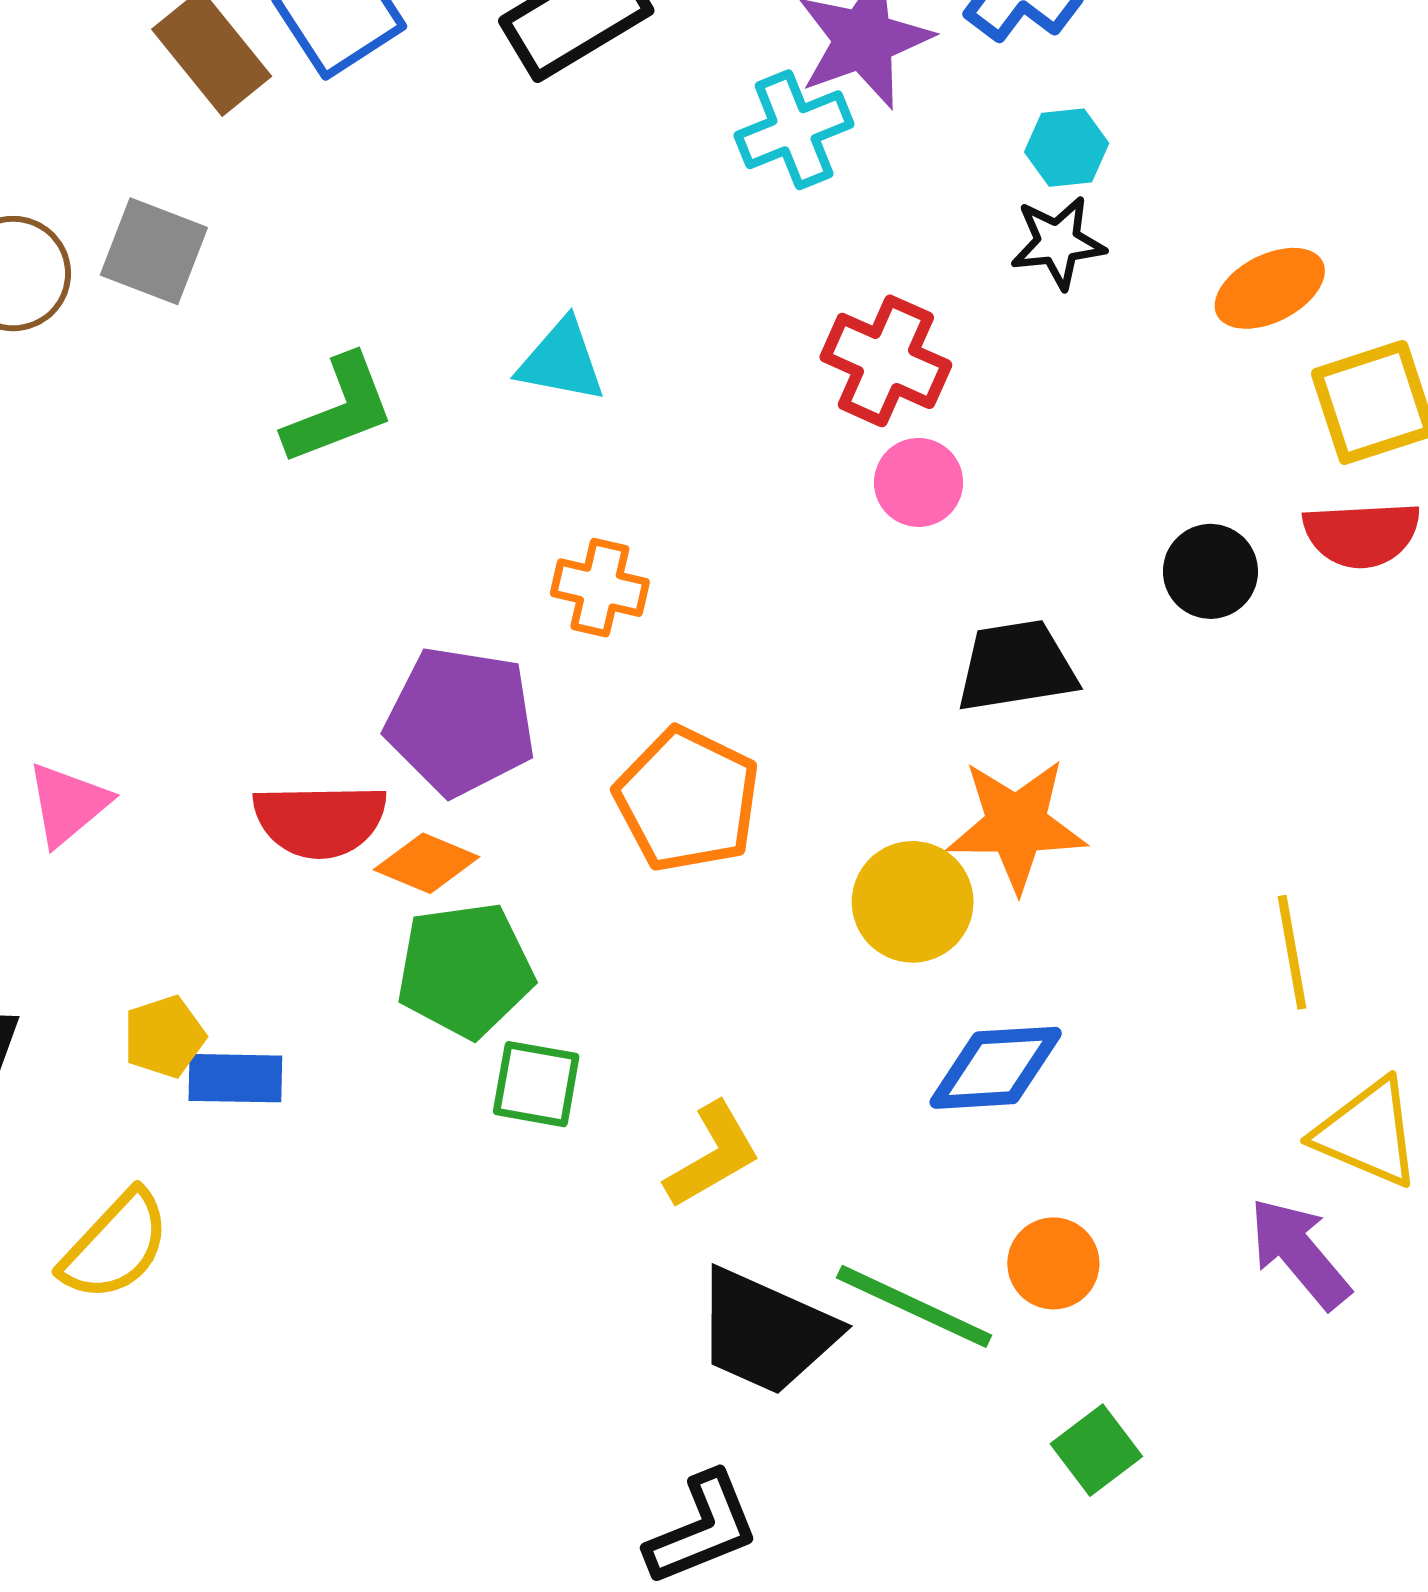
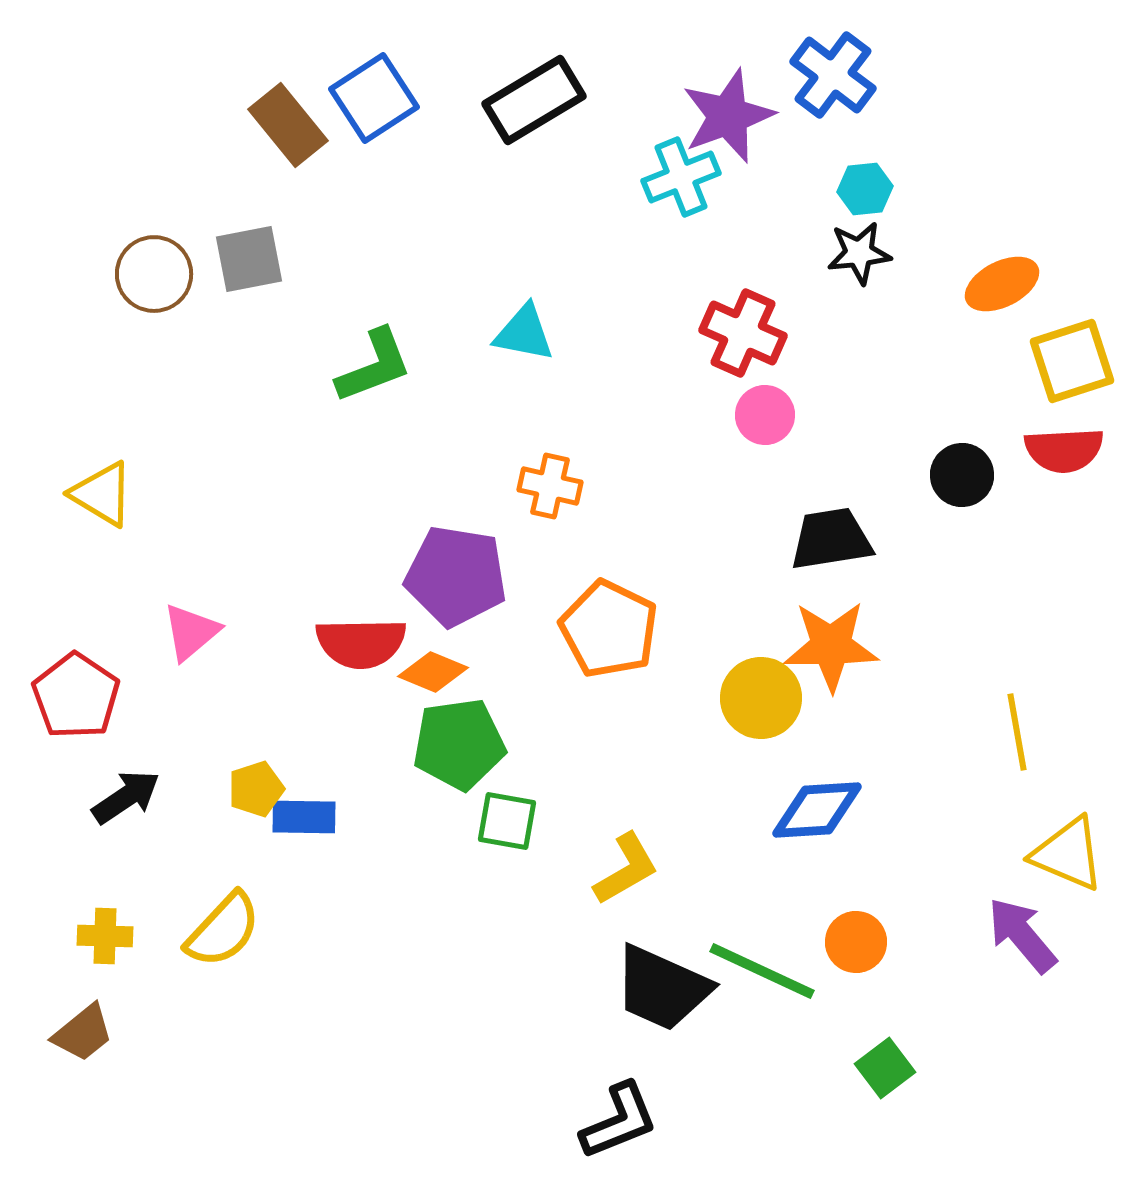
gray square: (154, 251) -> (249, 259), turned -32

